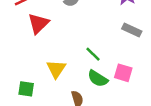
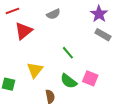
gray rectangle: (132, 30) -> (103, 35), moved
green line: (93, 54) -> (68, 53), moved

